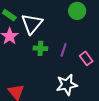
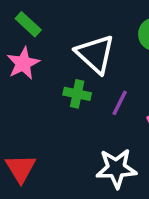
white triangle: (32, 24) -> (95, 54), moved, turned -35

